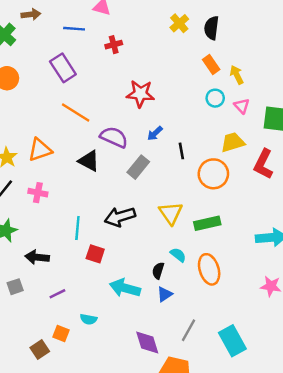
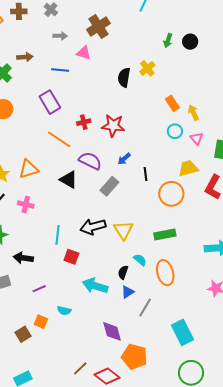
black semicircle: (212, 28) -> (124, 77), moved
red cross: (114, 45) -> (84, 122), moved
yellow triangle: (171, 213) -> (123, 230), moved
gray line: (188, 330) -> (145, 308), moved

